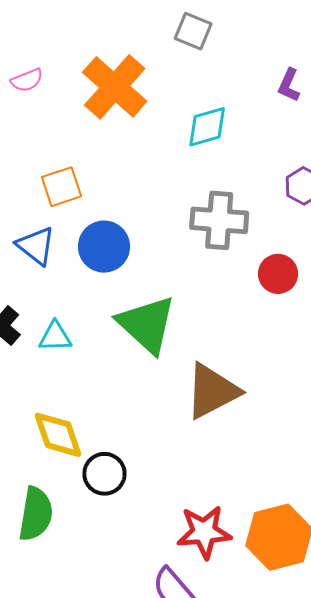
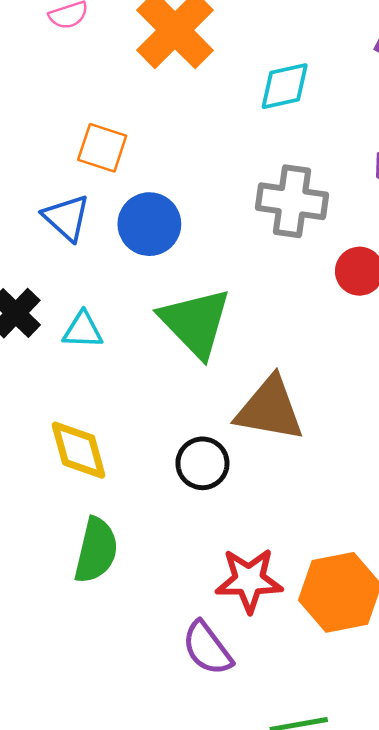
orange square: (61, 187) -> (102, 148), turned 33
brown triangle: (212, 391) -> (270, 409), turned 34
black circle: (104, 474) -> (202, 463), moved
green semicircle: (36, 514) -> (96, 550), moved

